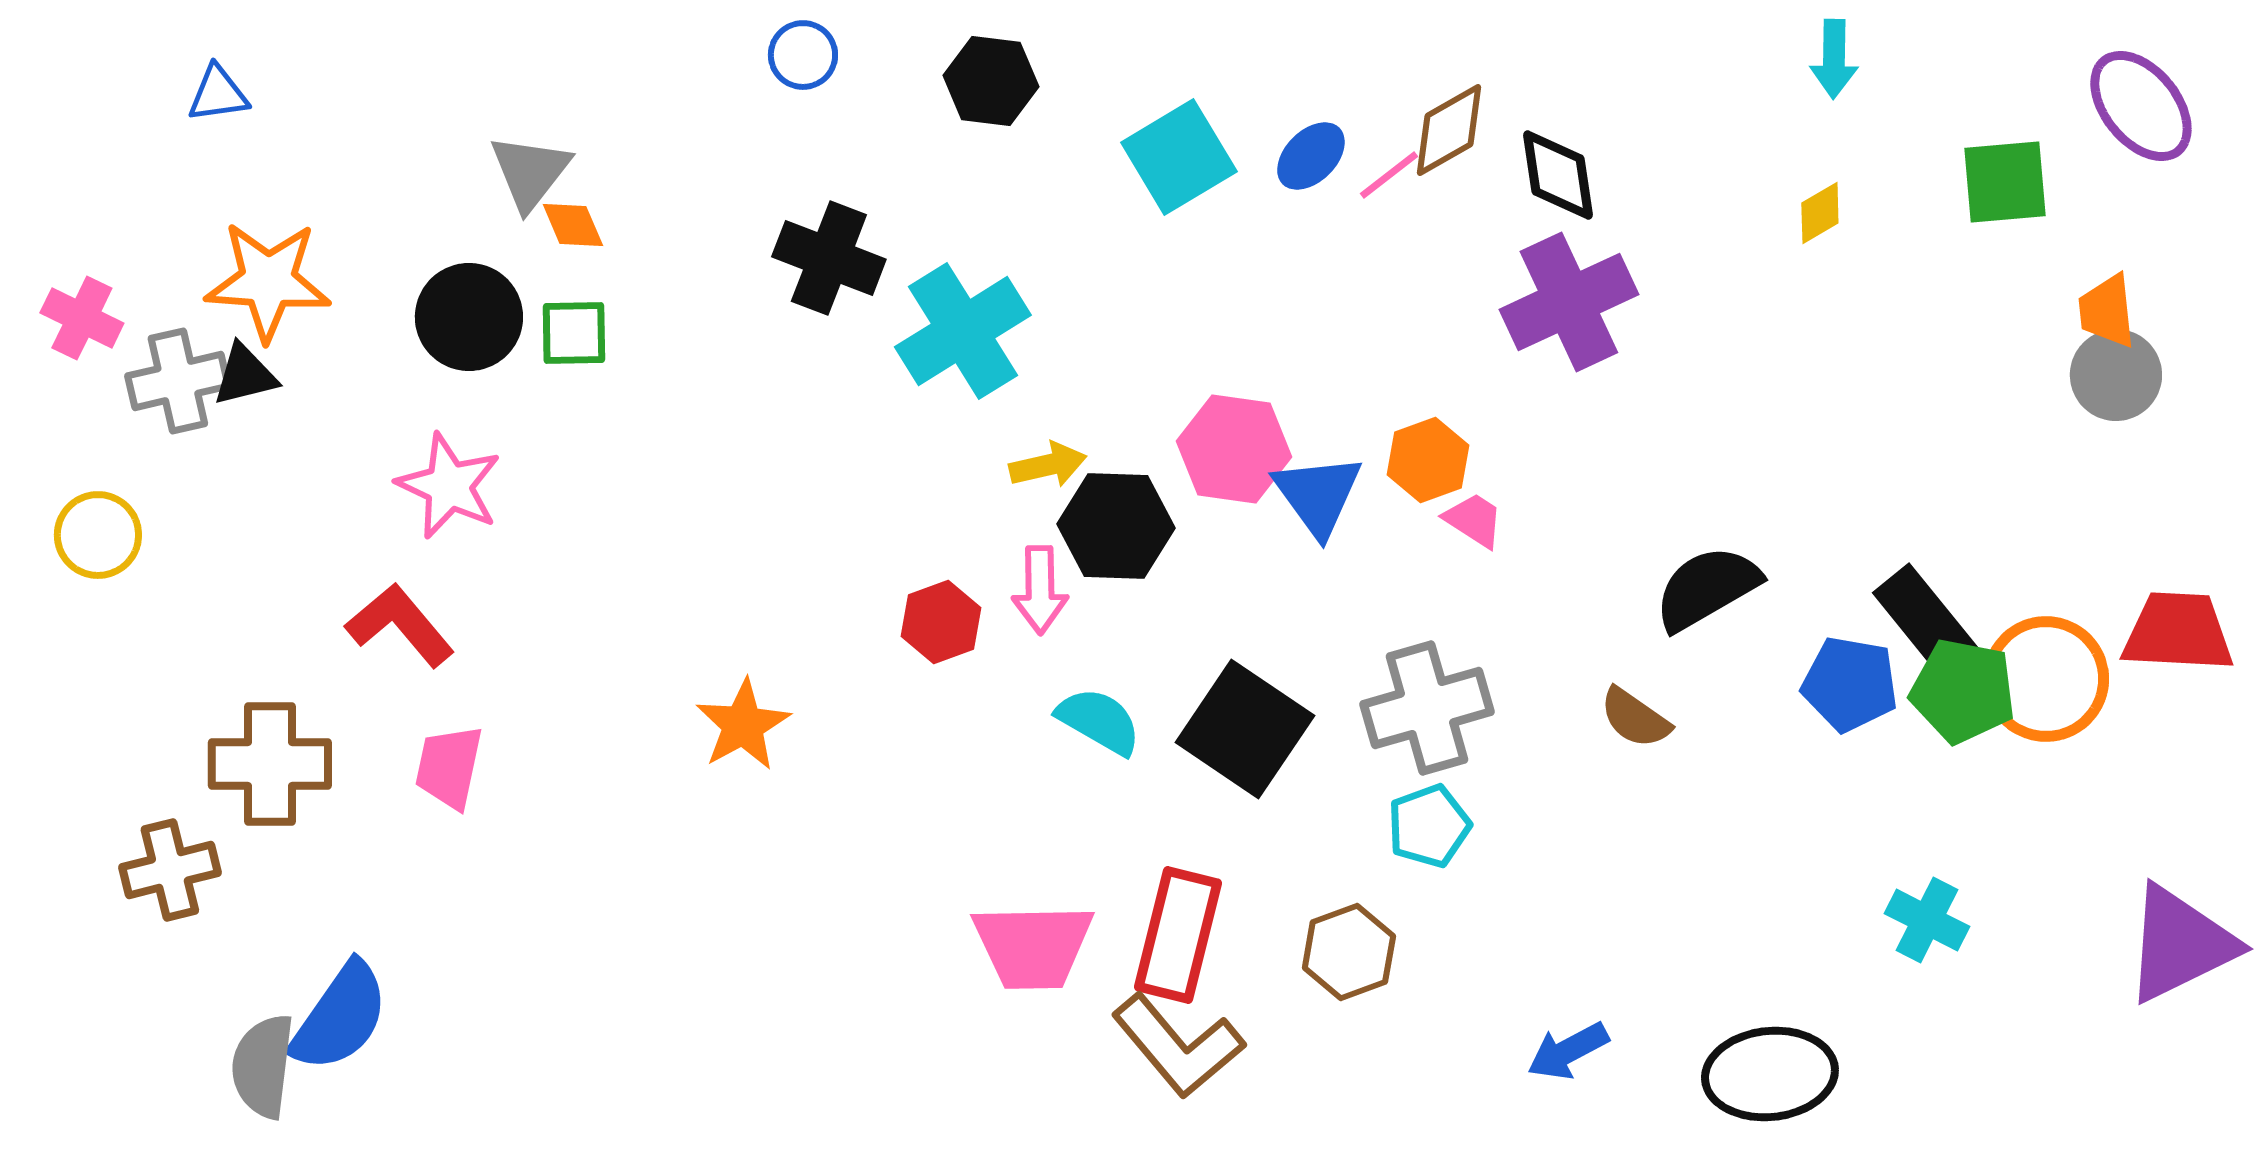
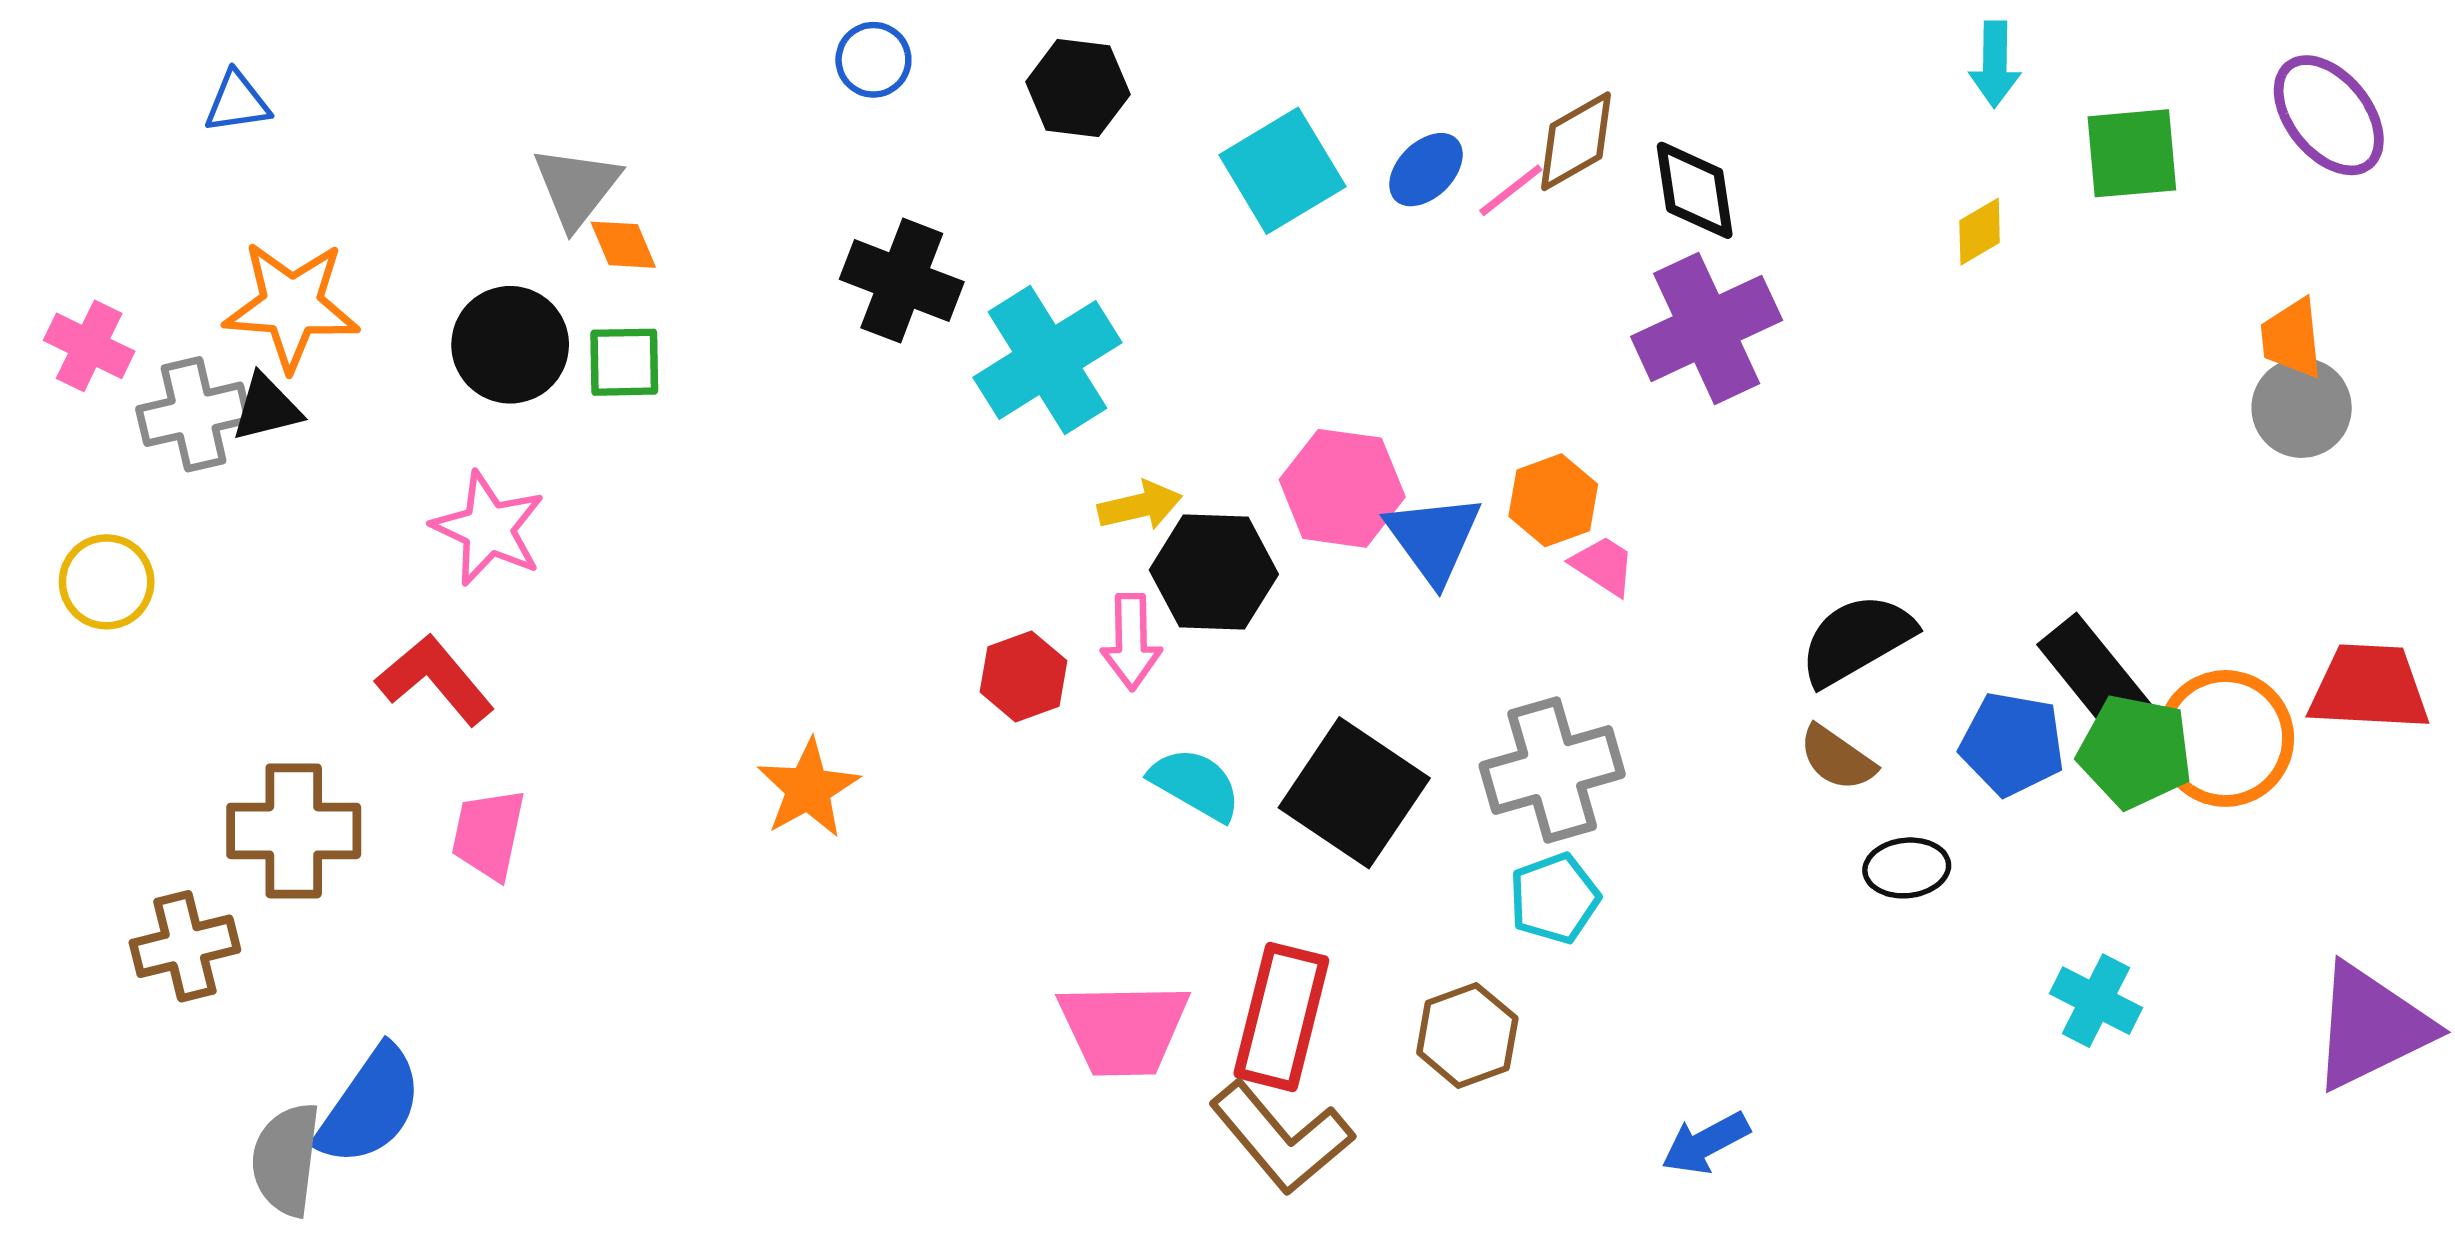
green square: (2005, 182) -> (2132, 153), moved
brown semicircle: (1635, 718) -> (1837, 758), moved
black ellipse: (1770, 1074) -> (1907, 868), moved, size x0.6

